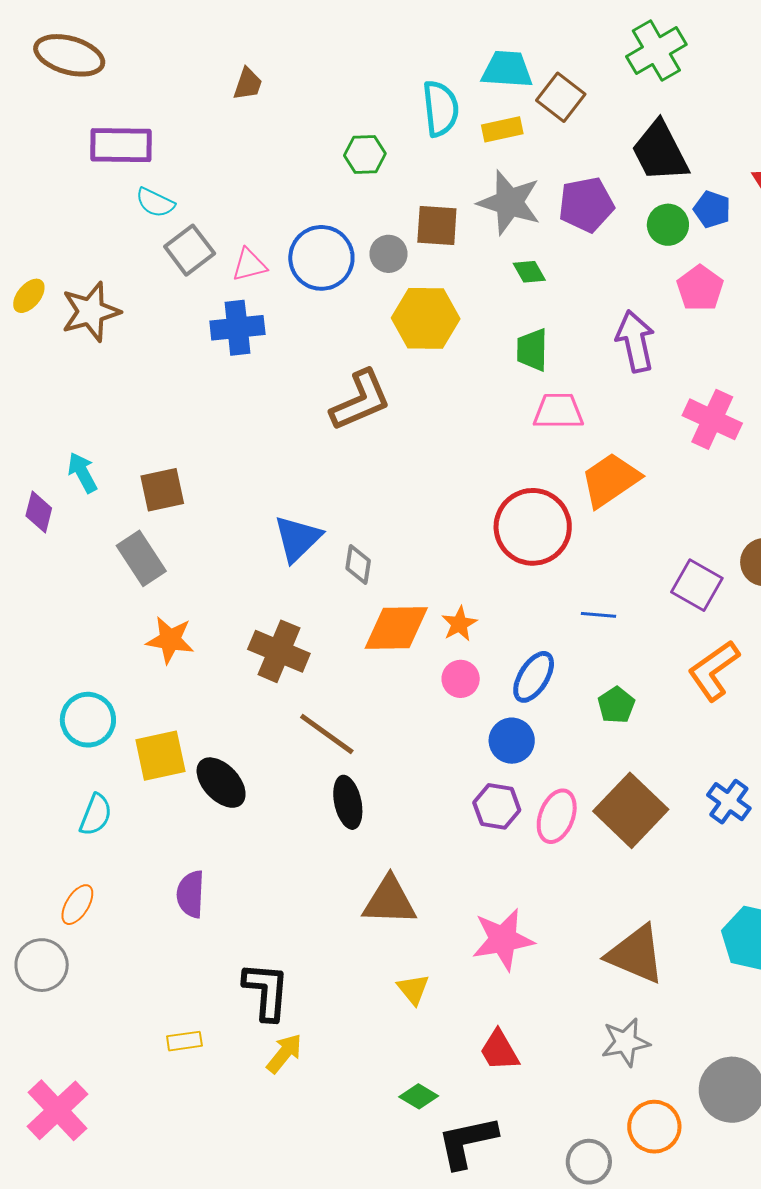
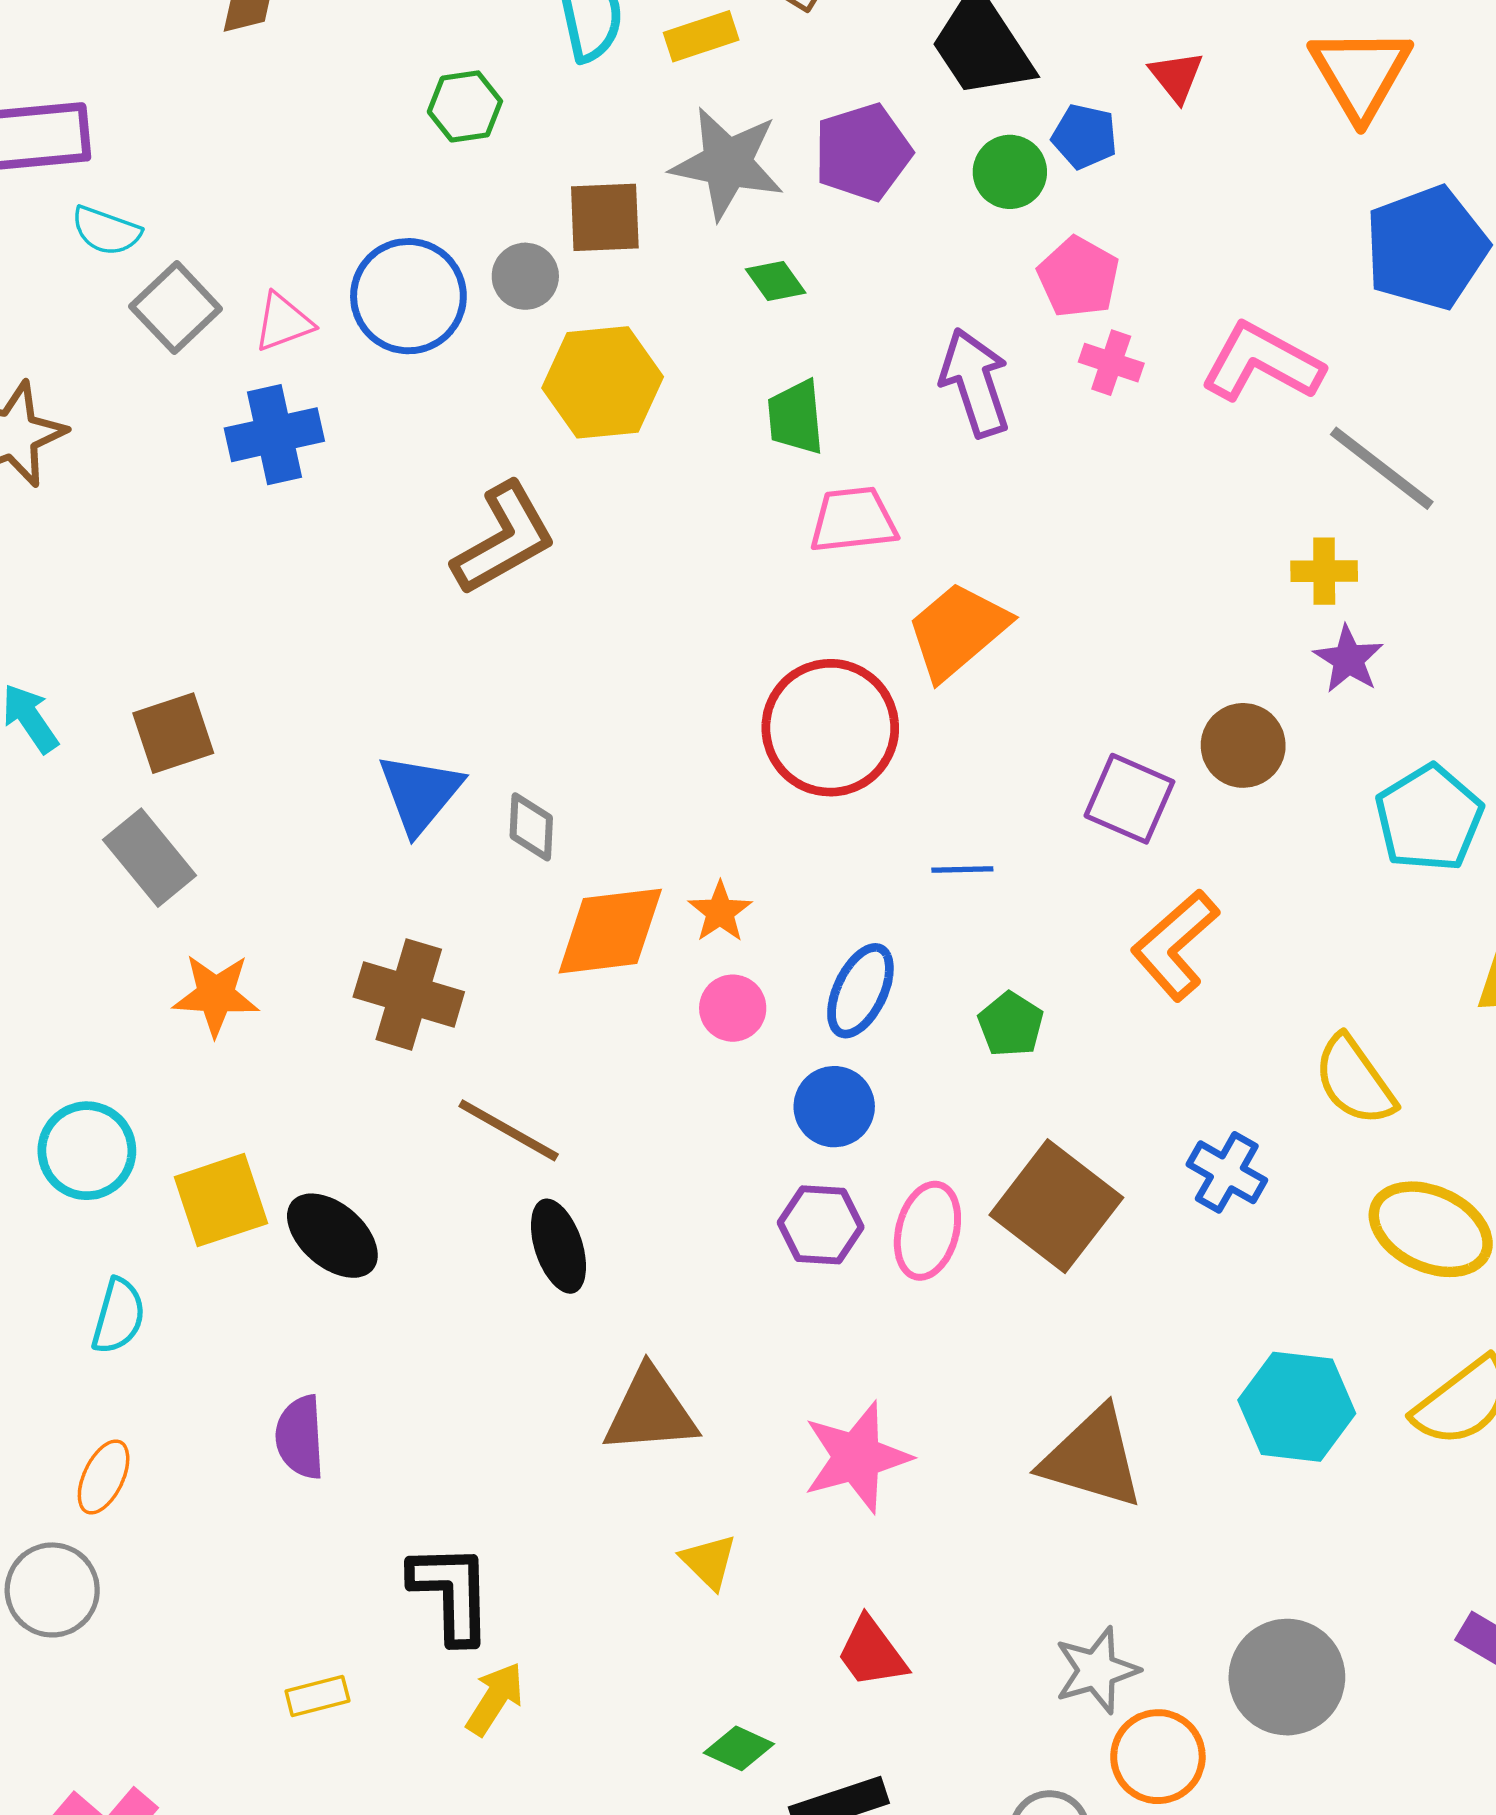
pink cross: (712, 419) -> (1111, 363), moved, size x0.6
gray star: (626, 1042) -> (1097, 1670), moved

